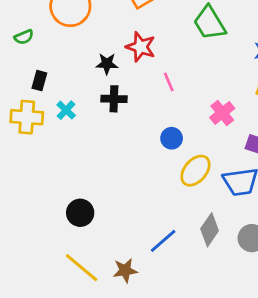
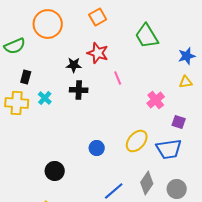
green semicircle: (24, 37) -> (15, 46), size x1.5
blue circle: (172, 138) -> (97, 148), moved

